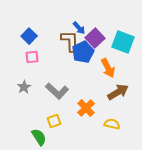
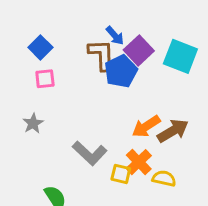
orange arrow: (108, 68) -> (146, 126), moved, turned 84
gray L-shape: (57, 91) -> (90, 153), moved
orange cross: (86, 108) -> (139, 162), moved
yellow square: (54, 121) -> (121, 174), moved, turned 32

